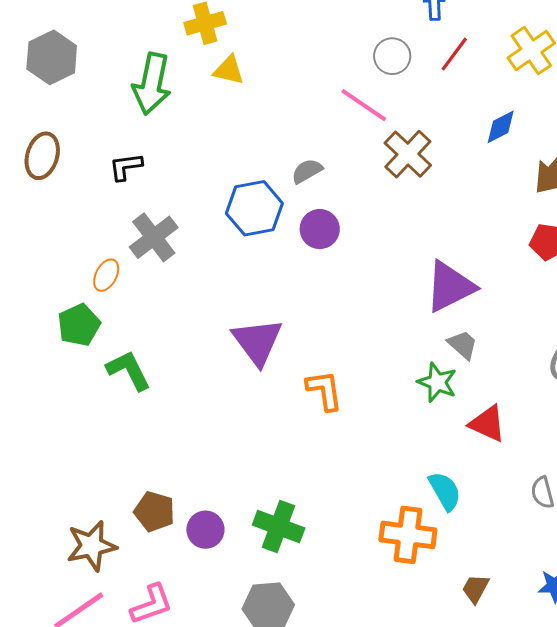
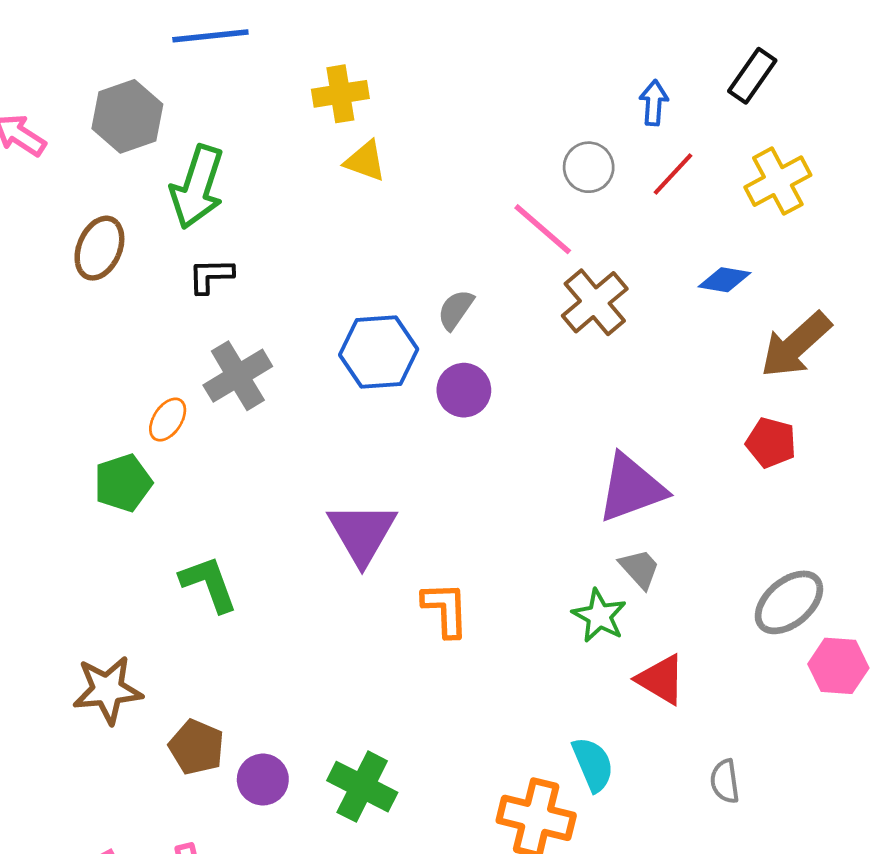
green arrow: (152, 84) -> (197, 187), moved
blue diamond: (501, 127) -> (725, 280), turned 30
gray semicircle: (307, 171) -> (456, 310), turned -32
green L-shape: (129, 370) -> (209, 584), moved
brown star: (92, 546) -> (107, 690), moved

